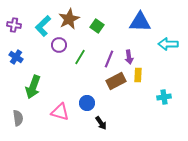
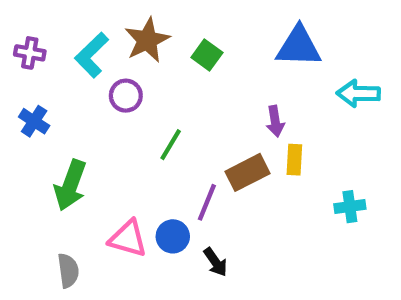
green line: (80, 57) -> (171, 145), moved
purple line: (109, 59) -> (207, 202), moved
blue circle: (87, 103) -> (173, 236), moved
gray semicircle: (18, 118) -> (68, 271), moved

